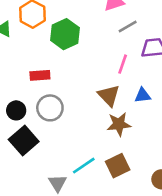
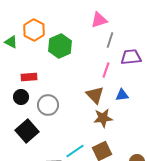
gray line: (128, 27) -> (110, 40), turned -42
red rectangle: (40, 75) -> (29, 77), moved
black circle: (16, 110) -> (21, 97), moved

